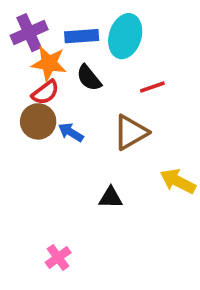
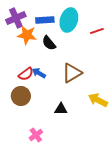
red line: (152, 87) -> (97, 31), moved
red semicircle: (45, 92) -> (26, 74), moved
brown circle: (38, 121) -> (21, 96), moved
pink cross: (58, 257) -> (36, 135), moved

